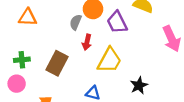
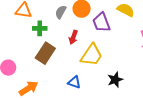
gray semicircle: (76, 22) -> (61, 12), moved
green cross: (22, 60) -> (40, 28), moved

